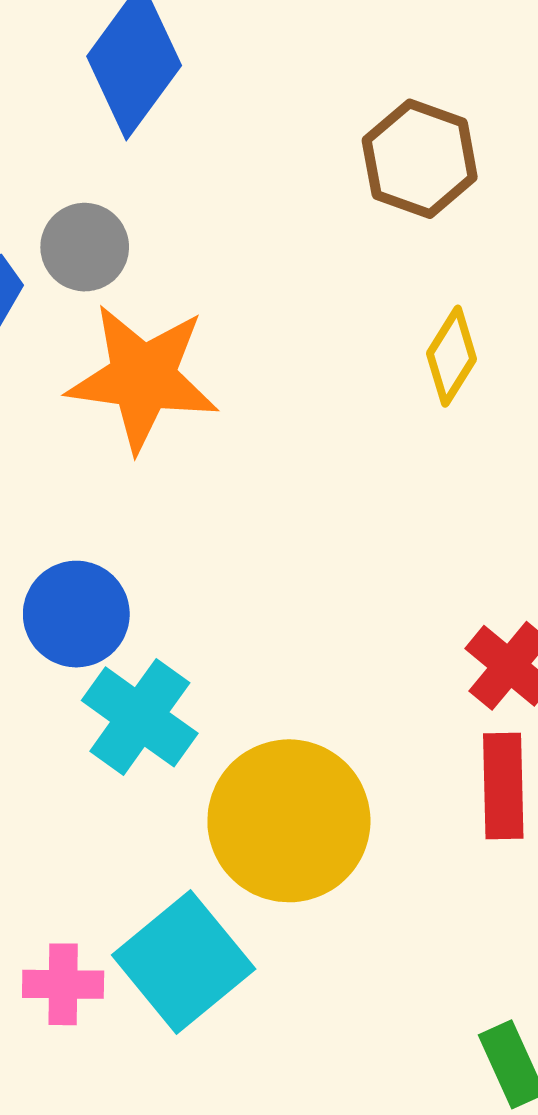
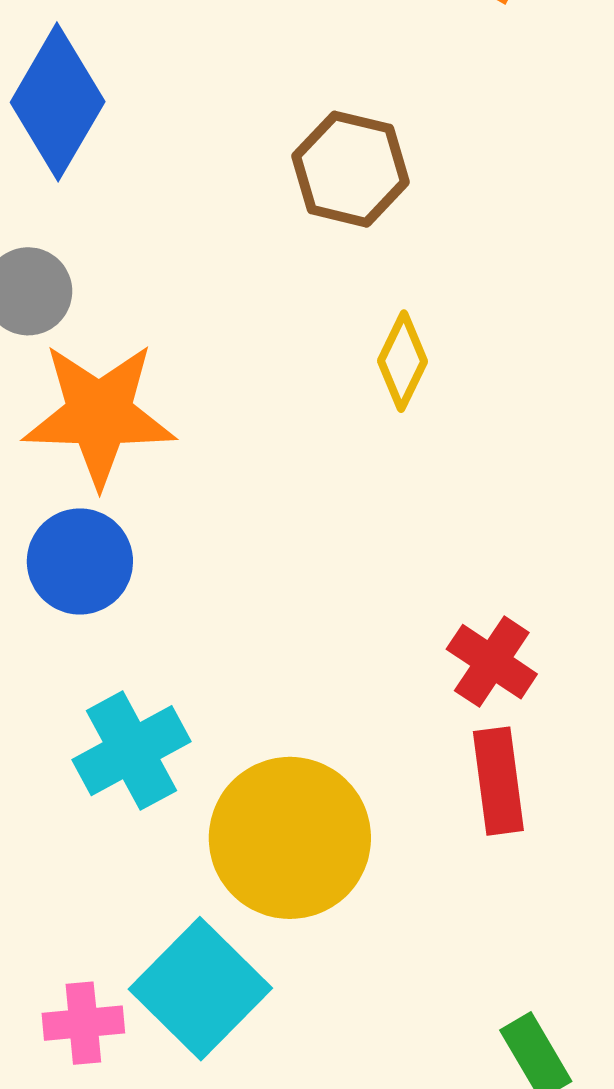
blue circle: (76, 614) -> (80, 561), moved
cyan cross: (140, 717) -> (131, 751), turned 32

